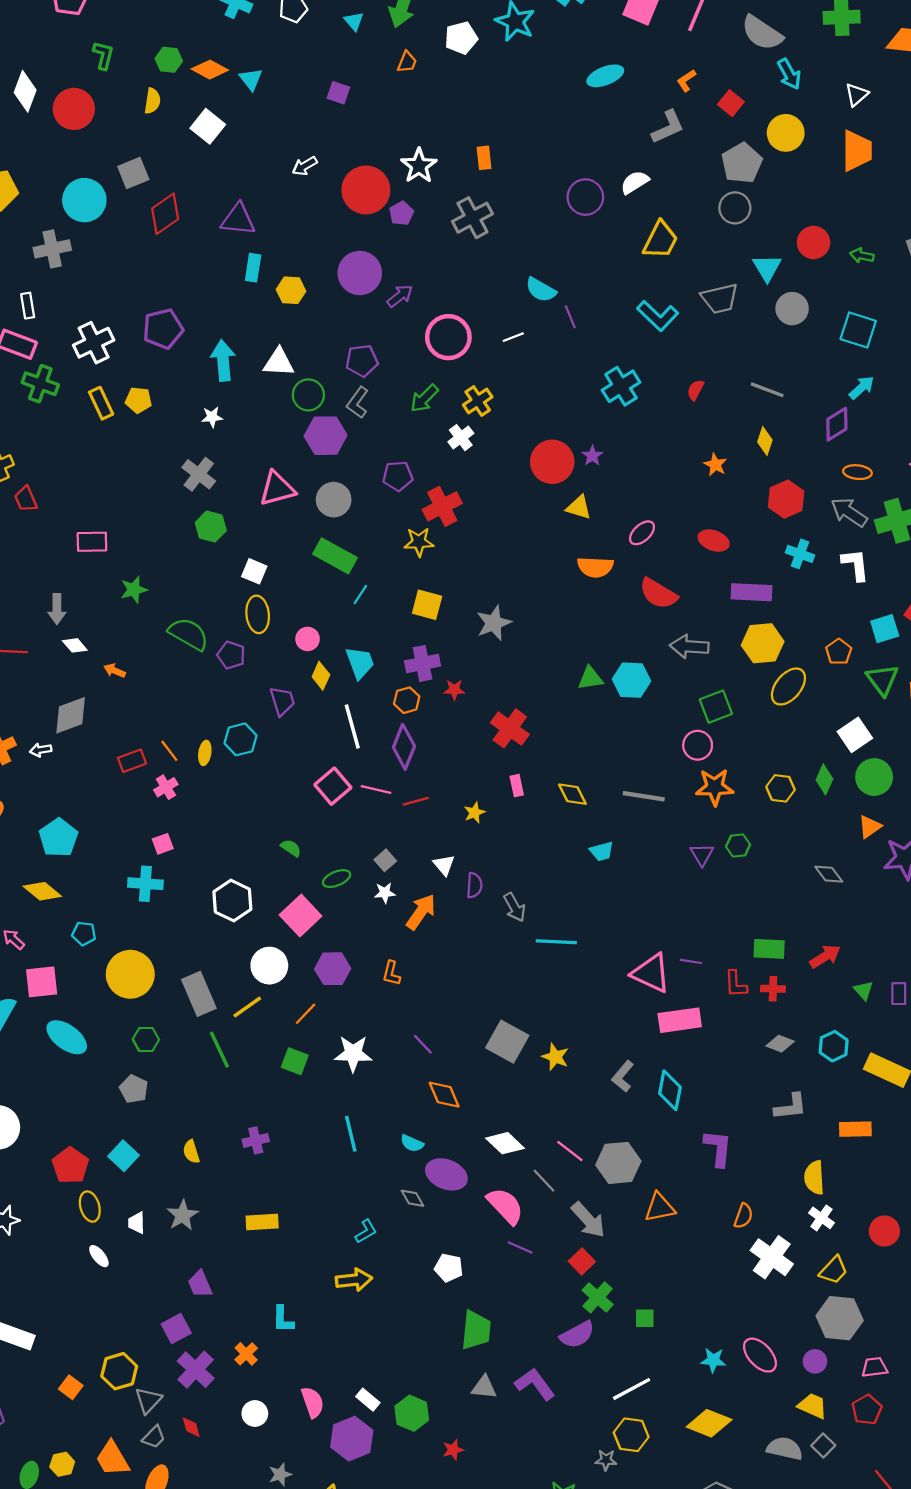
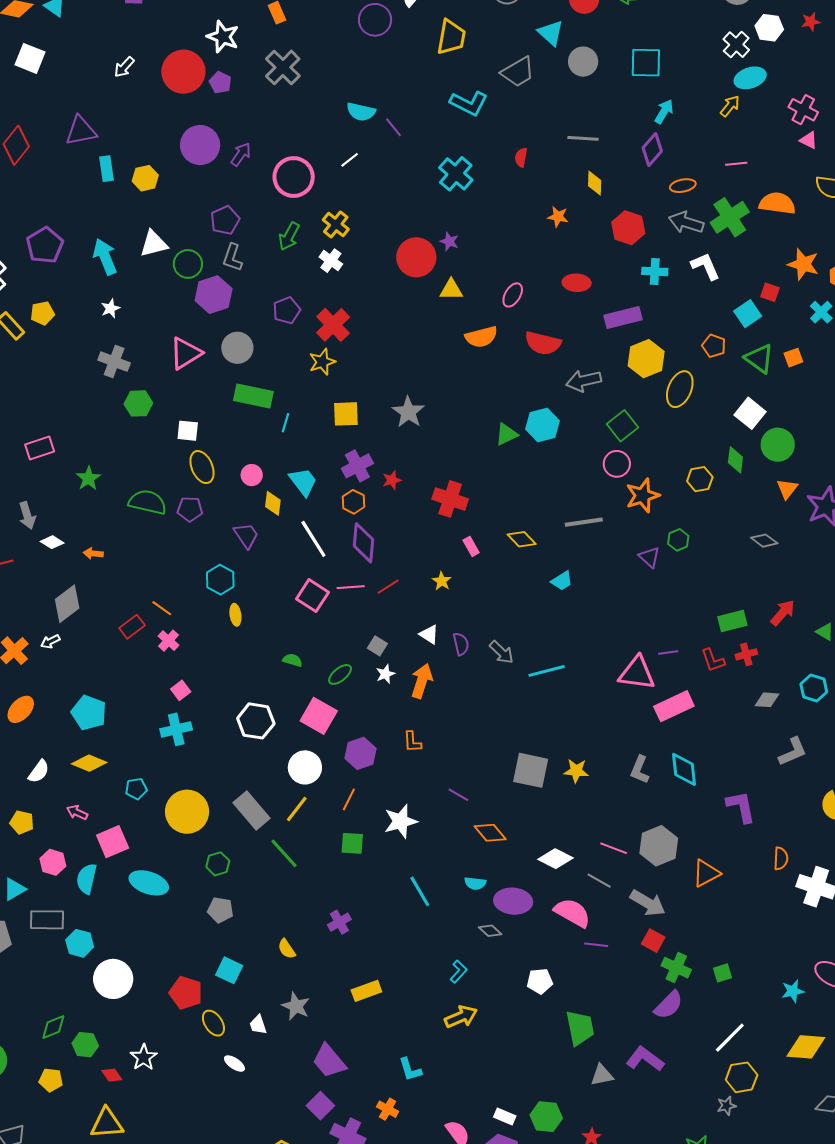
yellow ellipse: (205, 753) -> (235, 615), moved
purple trapezoid: (200, 1284) -> (329, 1061), size x1.4

